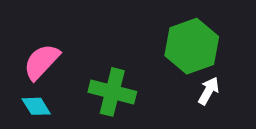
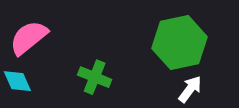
green cross: (112, 92) -> (95, 77), size x0.7

